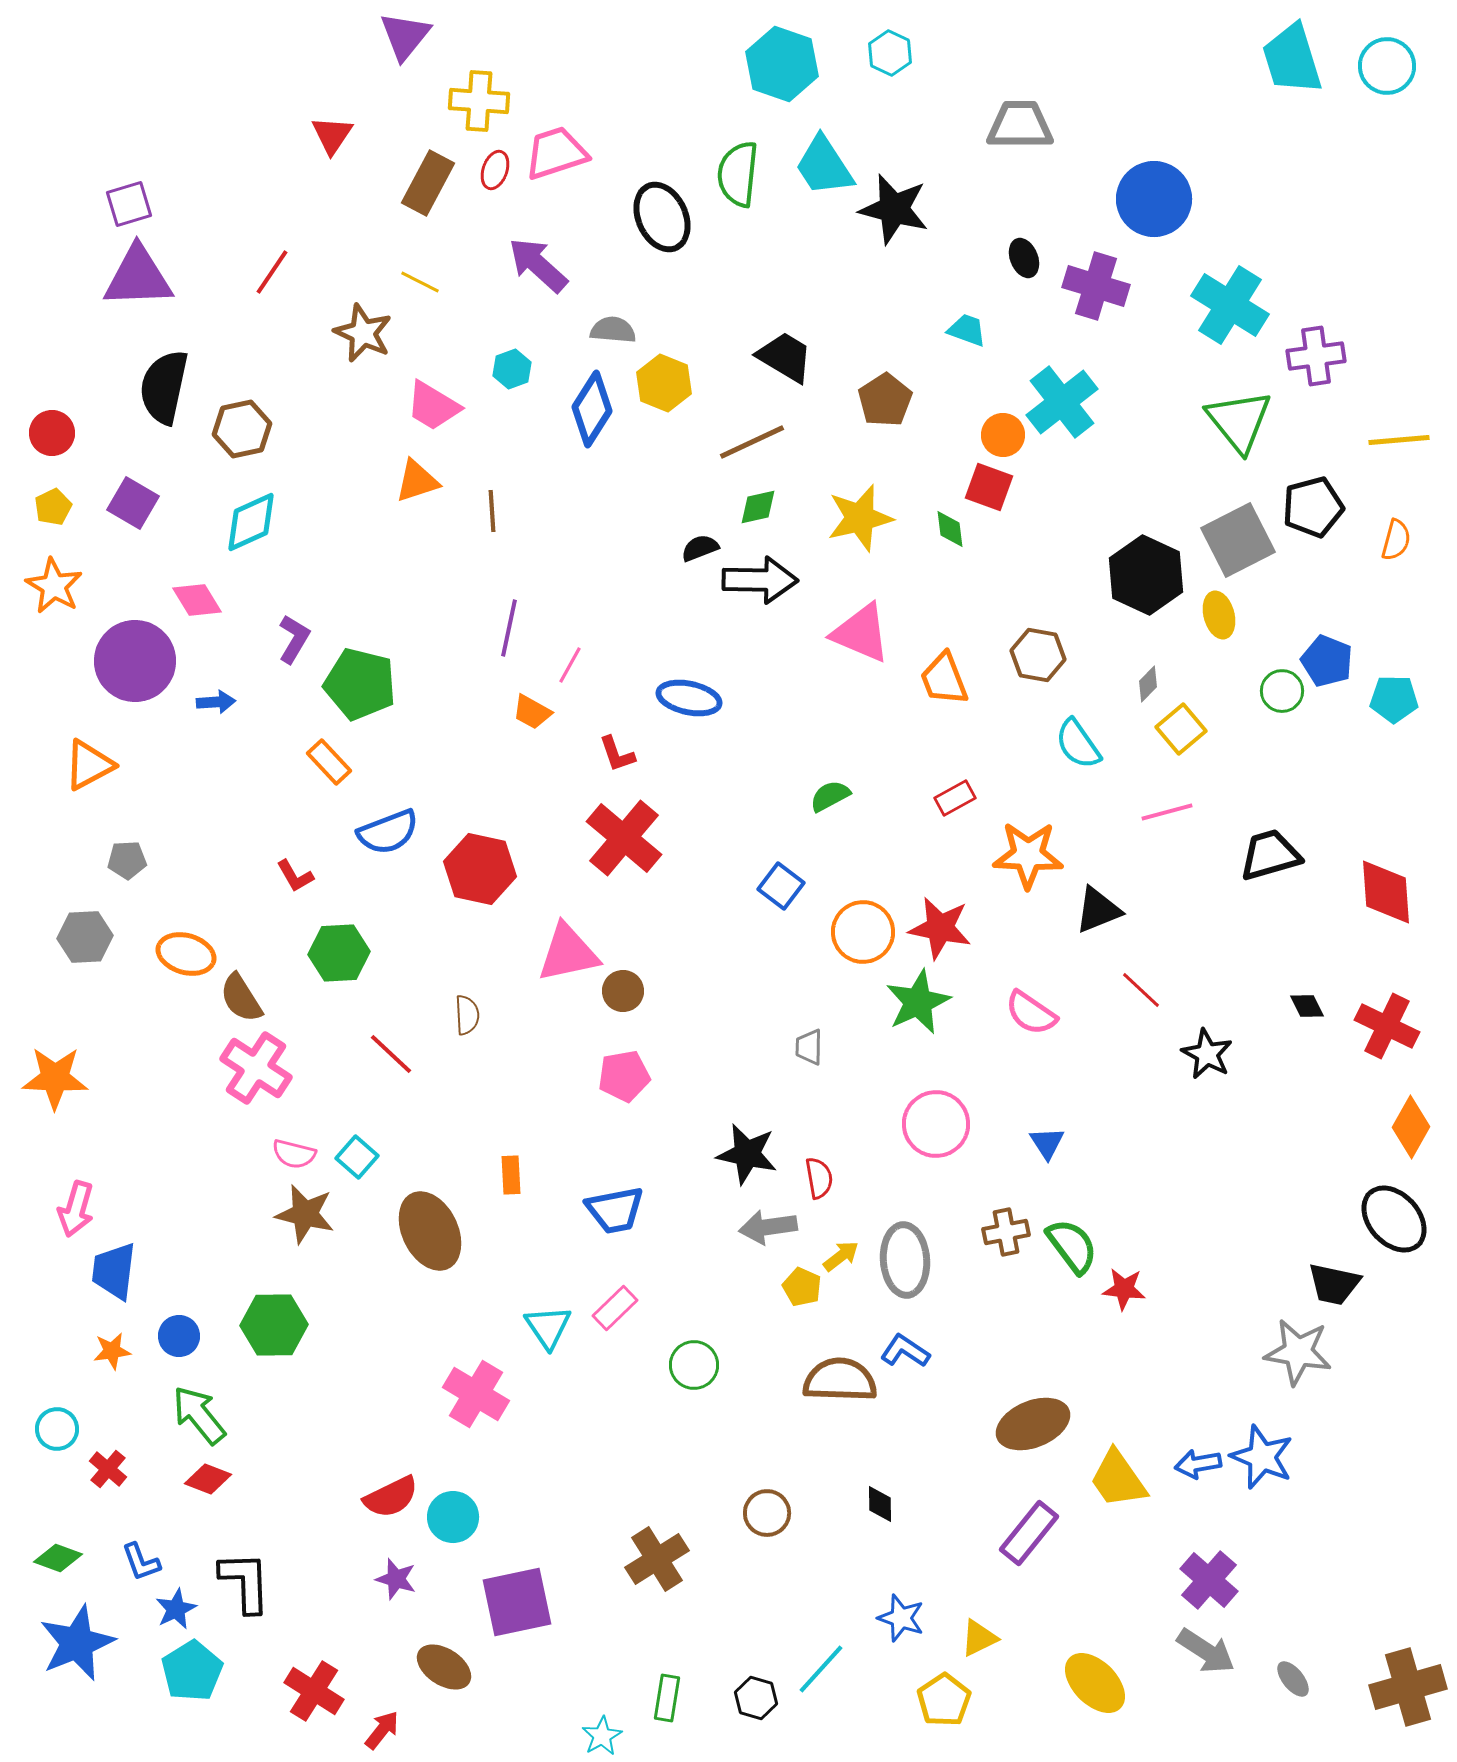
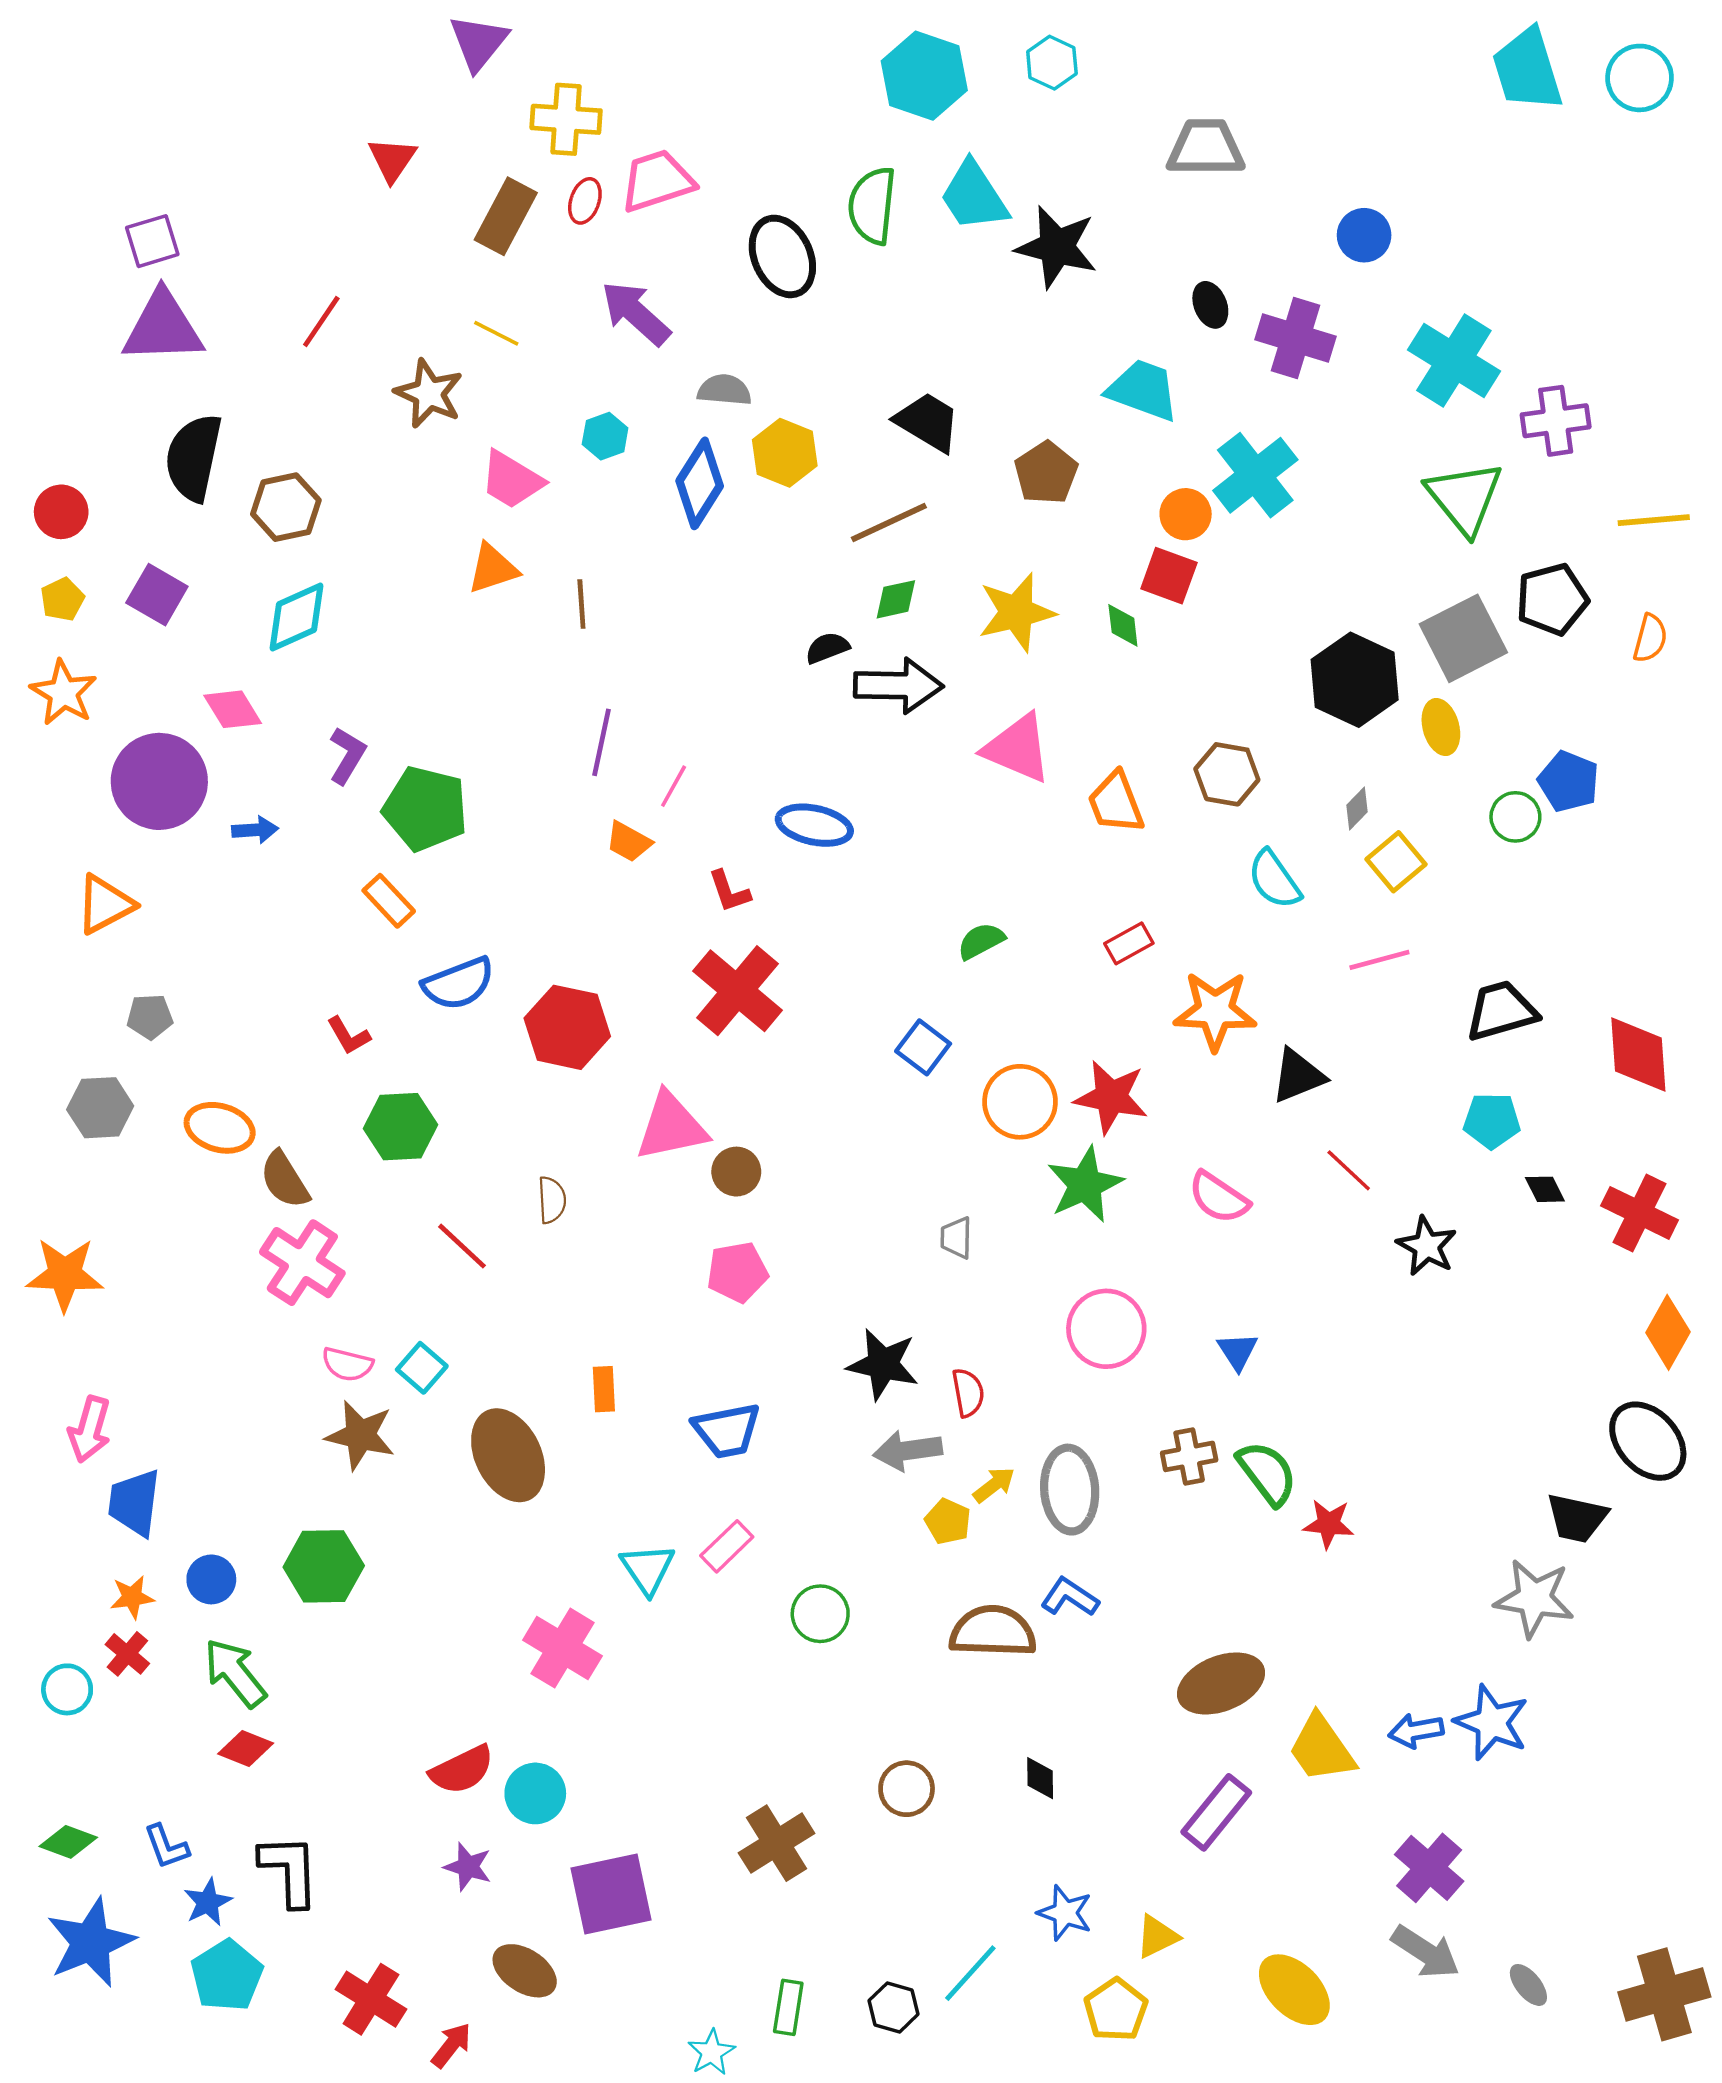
blue circle: (1154, 199) -> (1364, 235), size x0.6
cyan trapezoid: (967, 330) -> (1143, 390), size x1.6
cyan pentagon: (1394, 699) -> (1492, 1121), moved
red cross: (108, 1469) -> (127, 1654), moved

